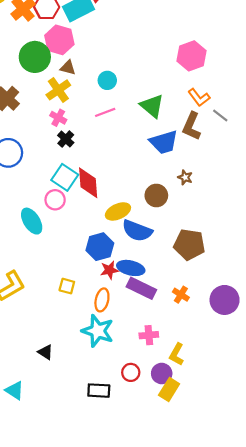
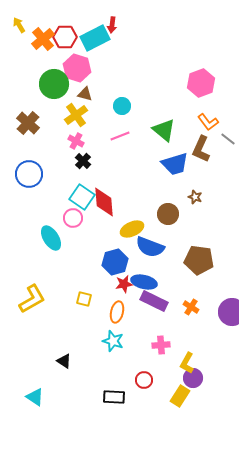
cyan star: (98, 331) -> (113, 341), size x0.7
purple circle: (162, 373) -> (193, 378), moved

